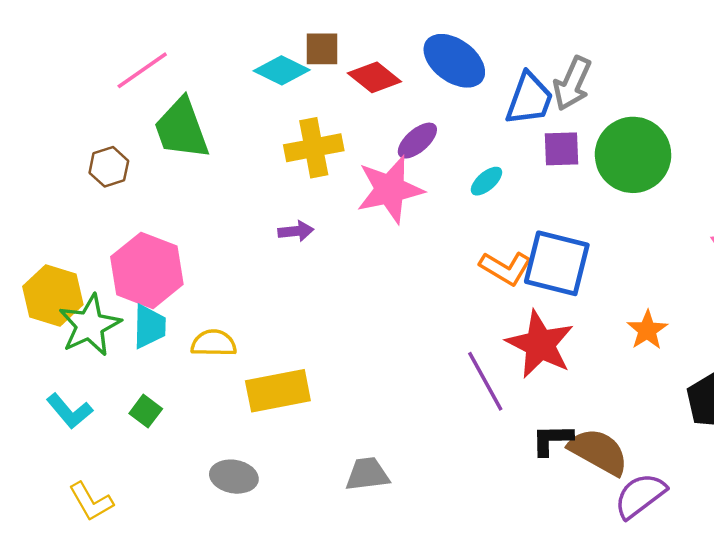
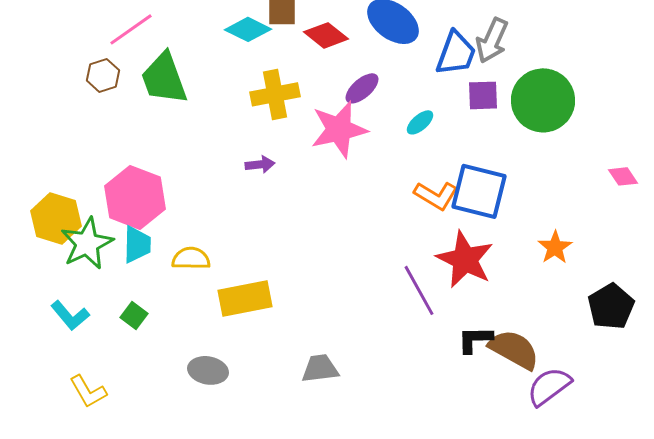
brown hexagon: (109, 167) -> (103, 75), moved

